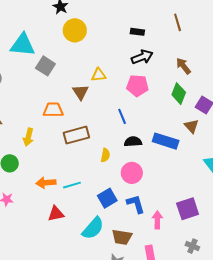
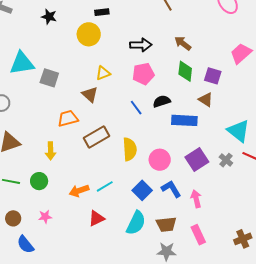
yellow circle: (75, 30) -> (89, 34), moved
black rectangle: (137, 32) -> (102, 12), moved
black arrow: (142, 57) -> (141, 45), turned 35
black semicircle: (133, 142) -> (162, 101), moved
yellow semicircle: (105, 155) -> (130, 149), size x1.6
purple square: (188, 209) -> (197, 160), moved
gray cross: (192, 246) -> (226, 160), moved, turned 32

